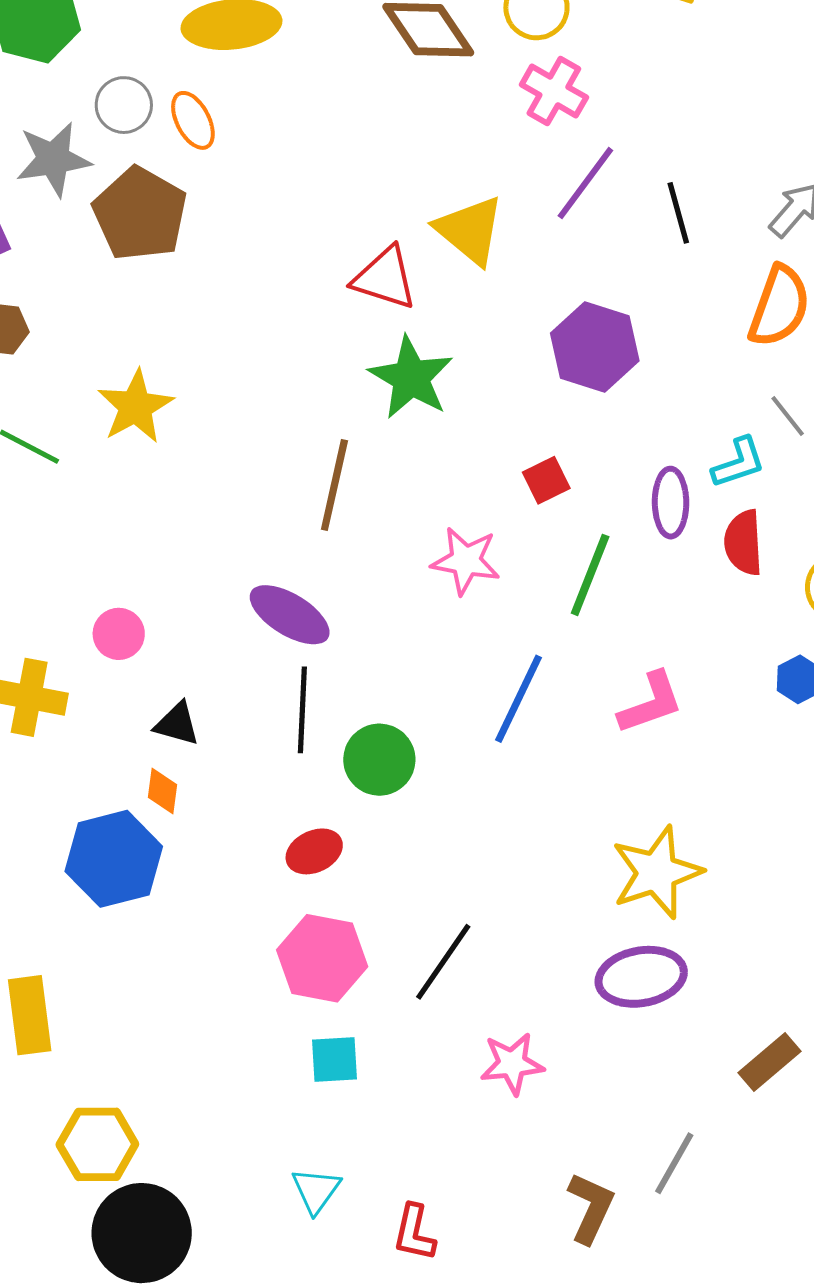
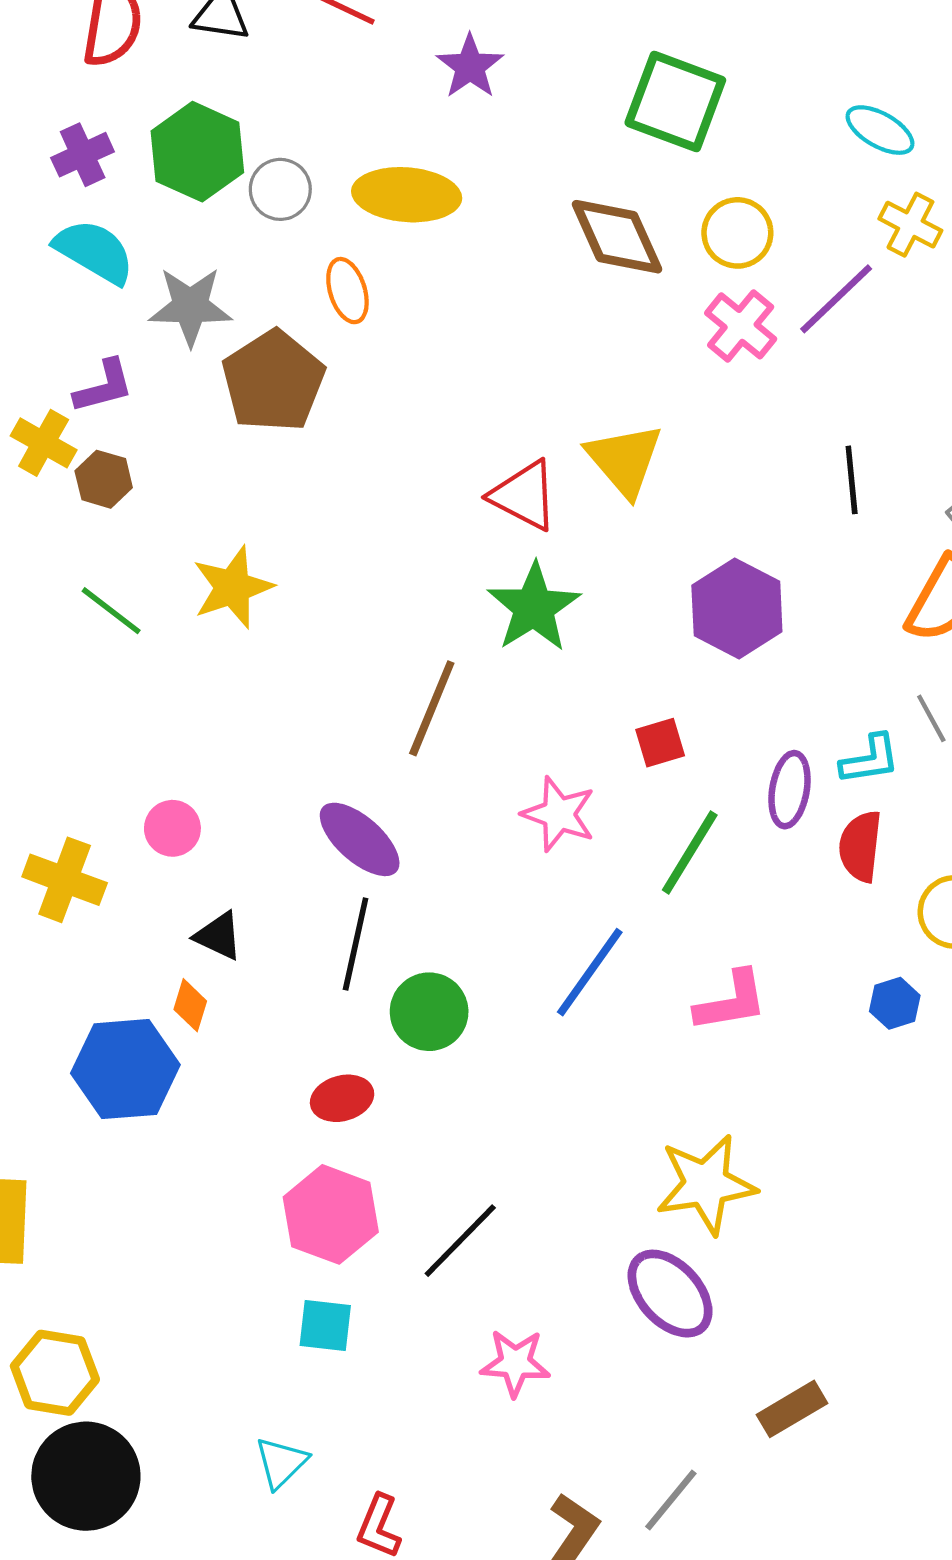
gray circle: (124, 105) -> (280, 189), moved
purple line: (585, 183) -> (836, 299), moved
purple ellipse: (641, 977) -> (670, 1294), turned 48

